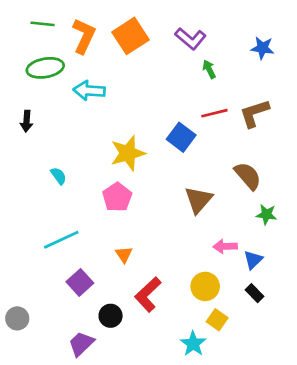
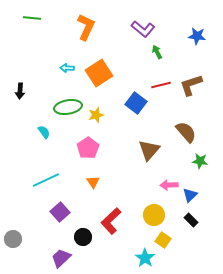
orange L-shape: (84, 36) -> (86, 27), moved
orange square: (131, 36) -> (99, 73), moved
green ellipse: (45, 68) -> (68, 107), moved
cyan arrow: (89, 91) -> (67, 68), size x0.6
yellow star: (128, 153) -> (96, 115), size x0.6
orange triangle: (124, 254) -> (93, 182), moved

